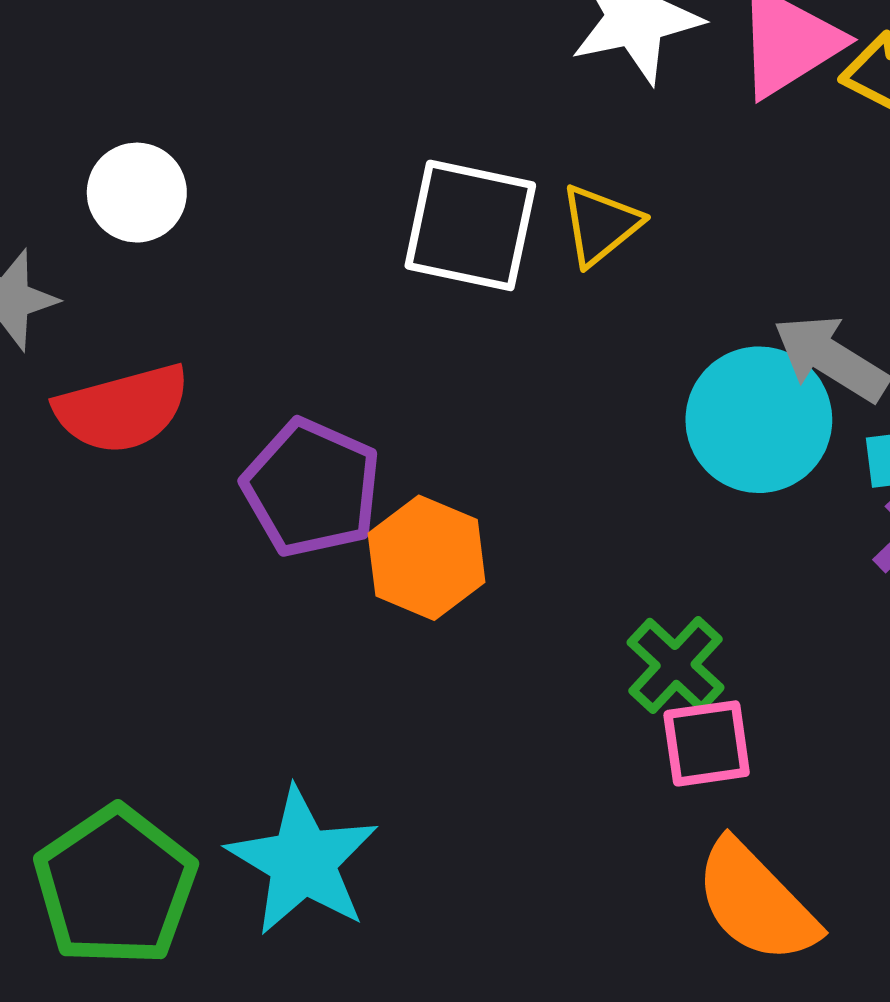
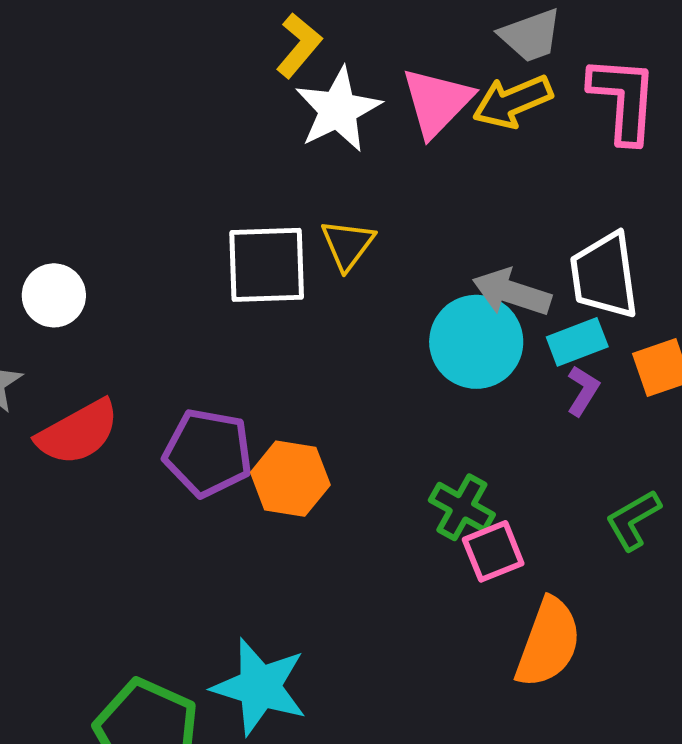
orange semicircle: (756, 902) -> (548, 643), turned -102

